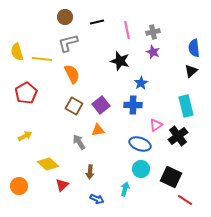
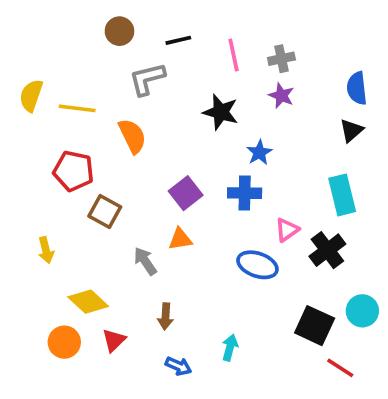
gray L-shape: (68, 43) -> (147, 79), moved
yellow semicircle: (17, 52) -> (31, 96), turned 36
red pentagon: (26, 93) -> (73, 171), moved, turned -30
brown square: (74, 106) -> (105, 211), moved
yellow arrow: (25, 136) -> (46, 250), turned 104
cyan circle: (141, 169) -> (362, 311), moved
orange circle: (19, 186) -> (64, 342), moved

